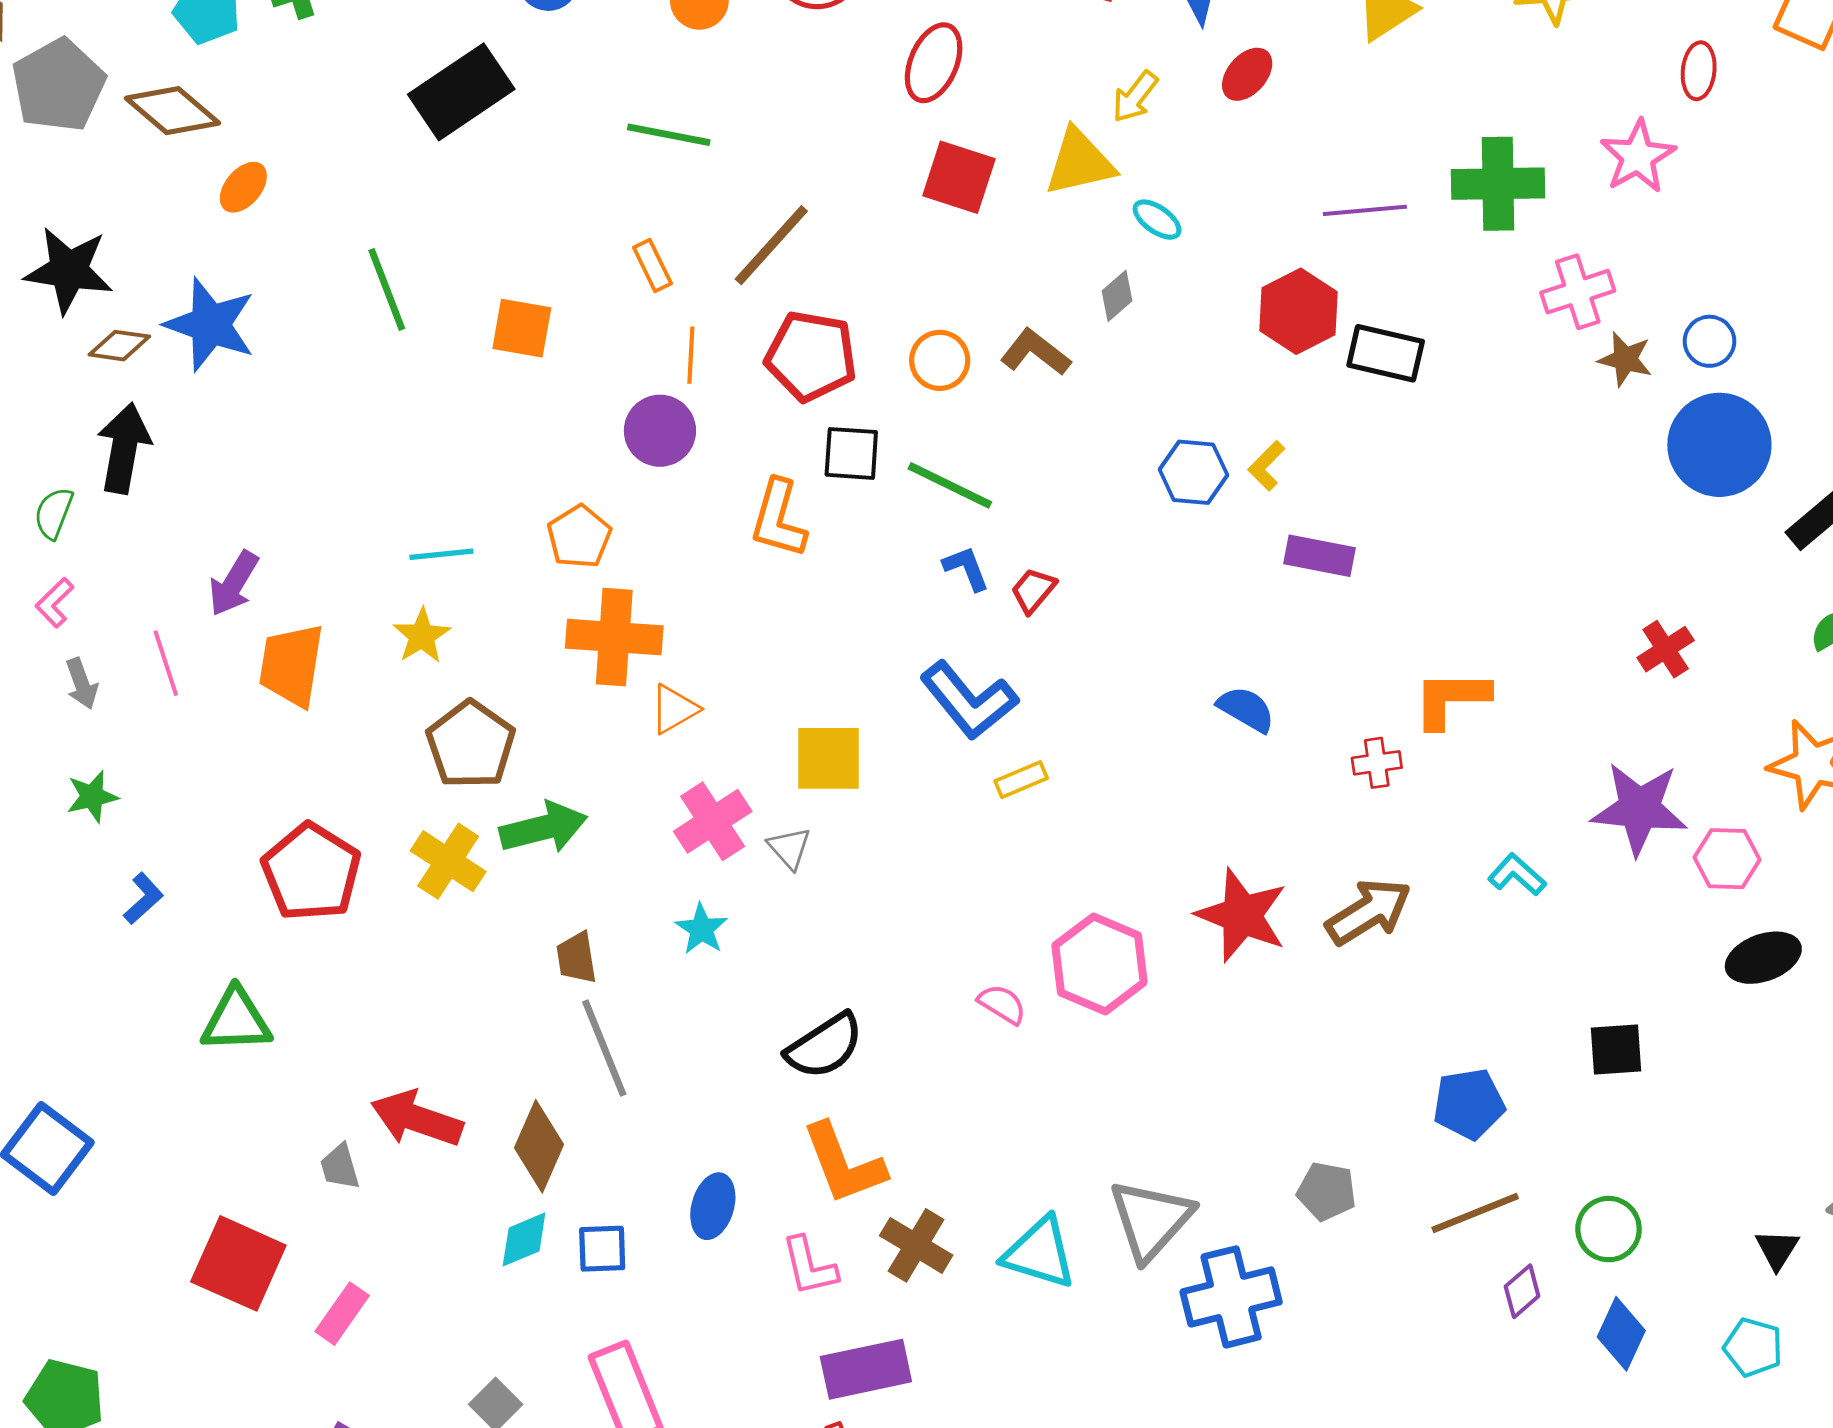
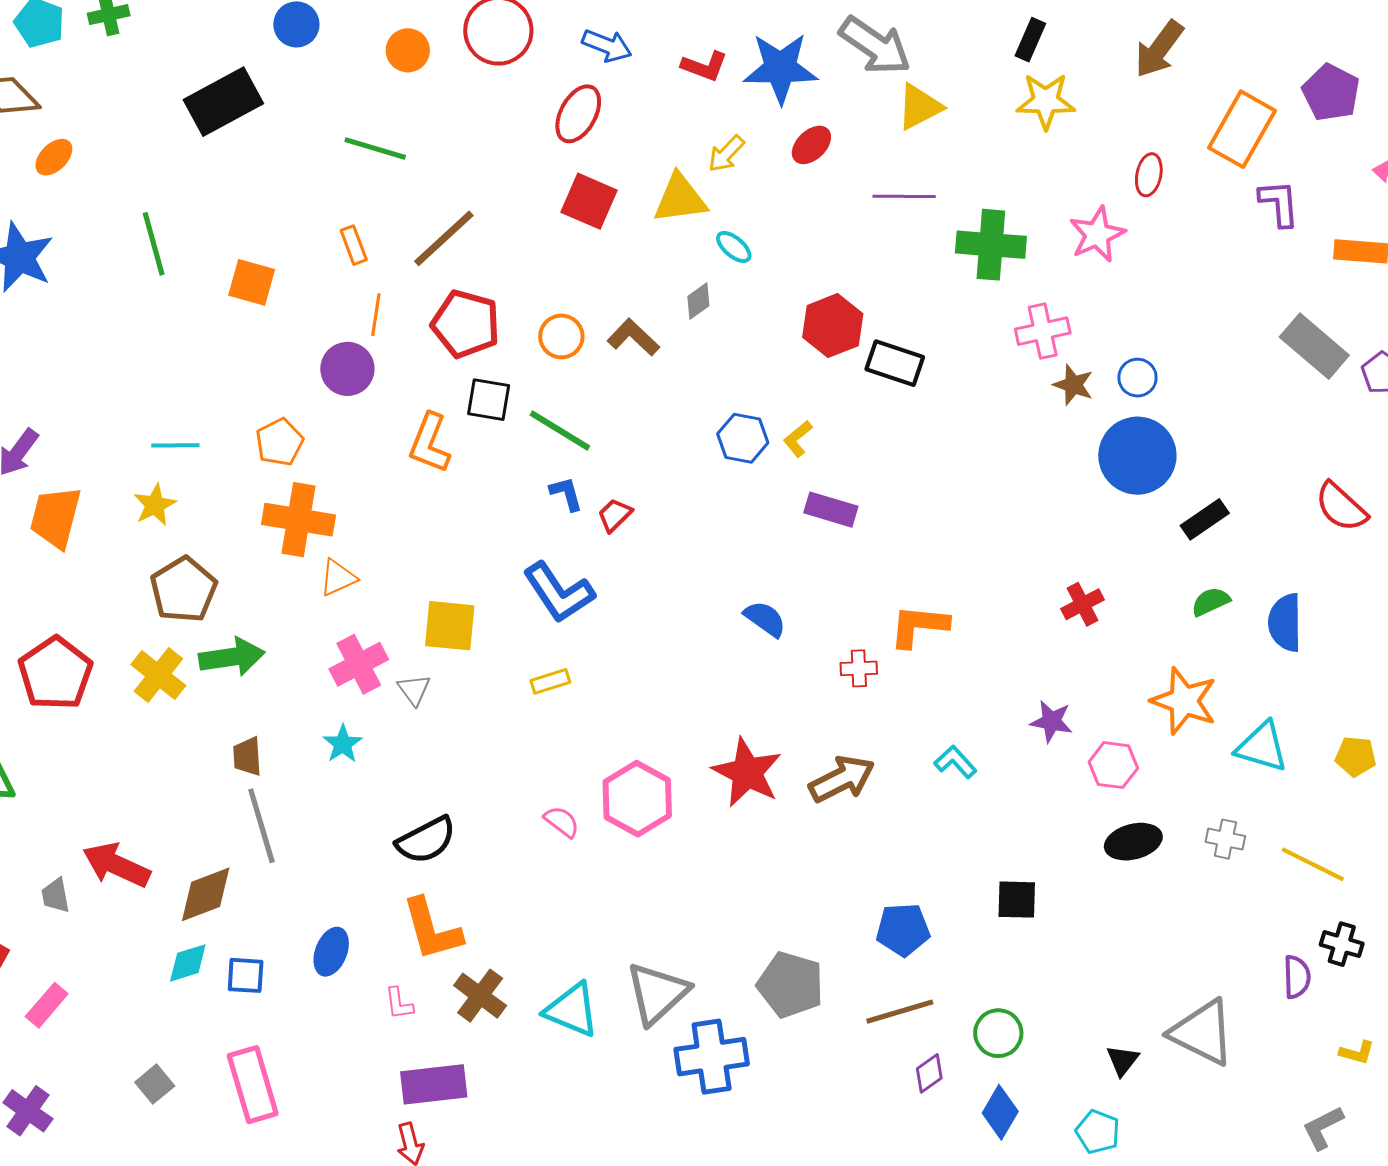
purple line: (1365, 210) -> (904, 196), moved
yellow rectangle: (1021, 780) -> (550, 681), moved
purple star: (1639, 809) -> (1051, 721), size x0.6
brown diamond: (539, 1146) -> (206, 894), turned 40
gray pentagon: (1327, 1191) -> (790, 985), size x1.5
pink L-shape: (809, 1266) -> (399, 1003), size x0.7

